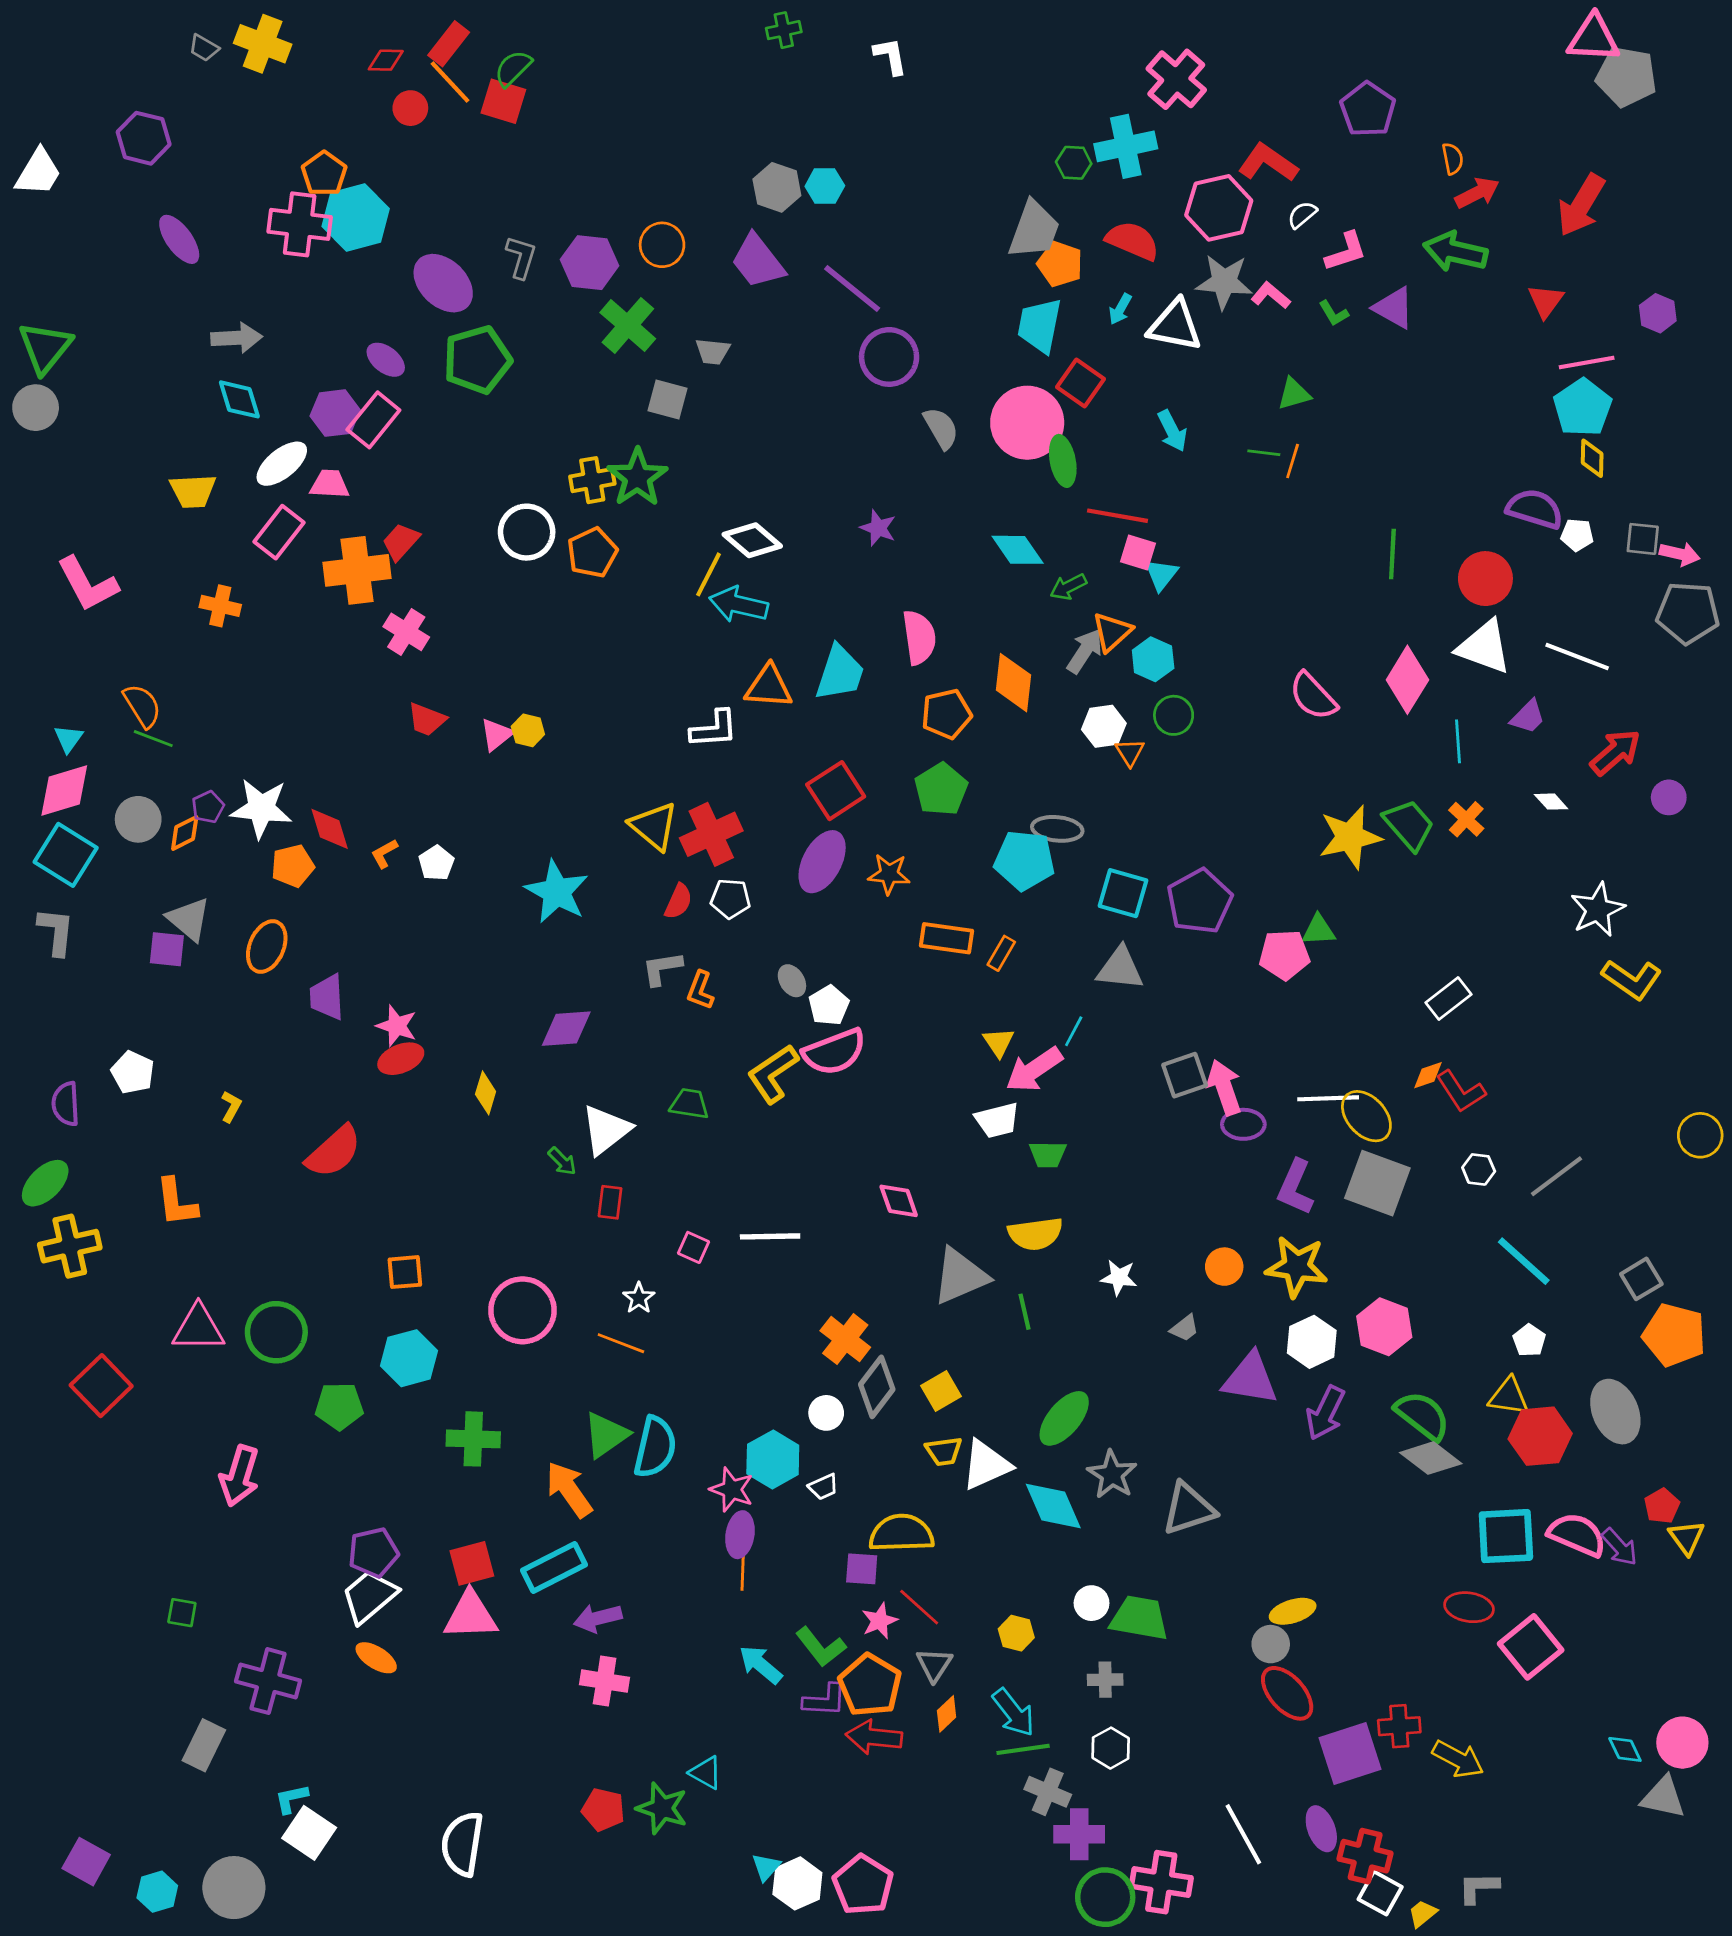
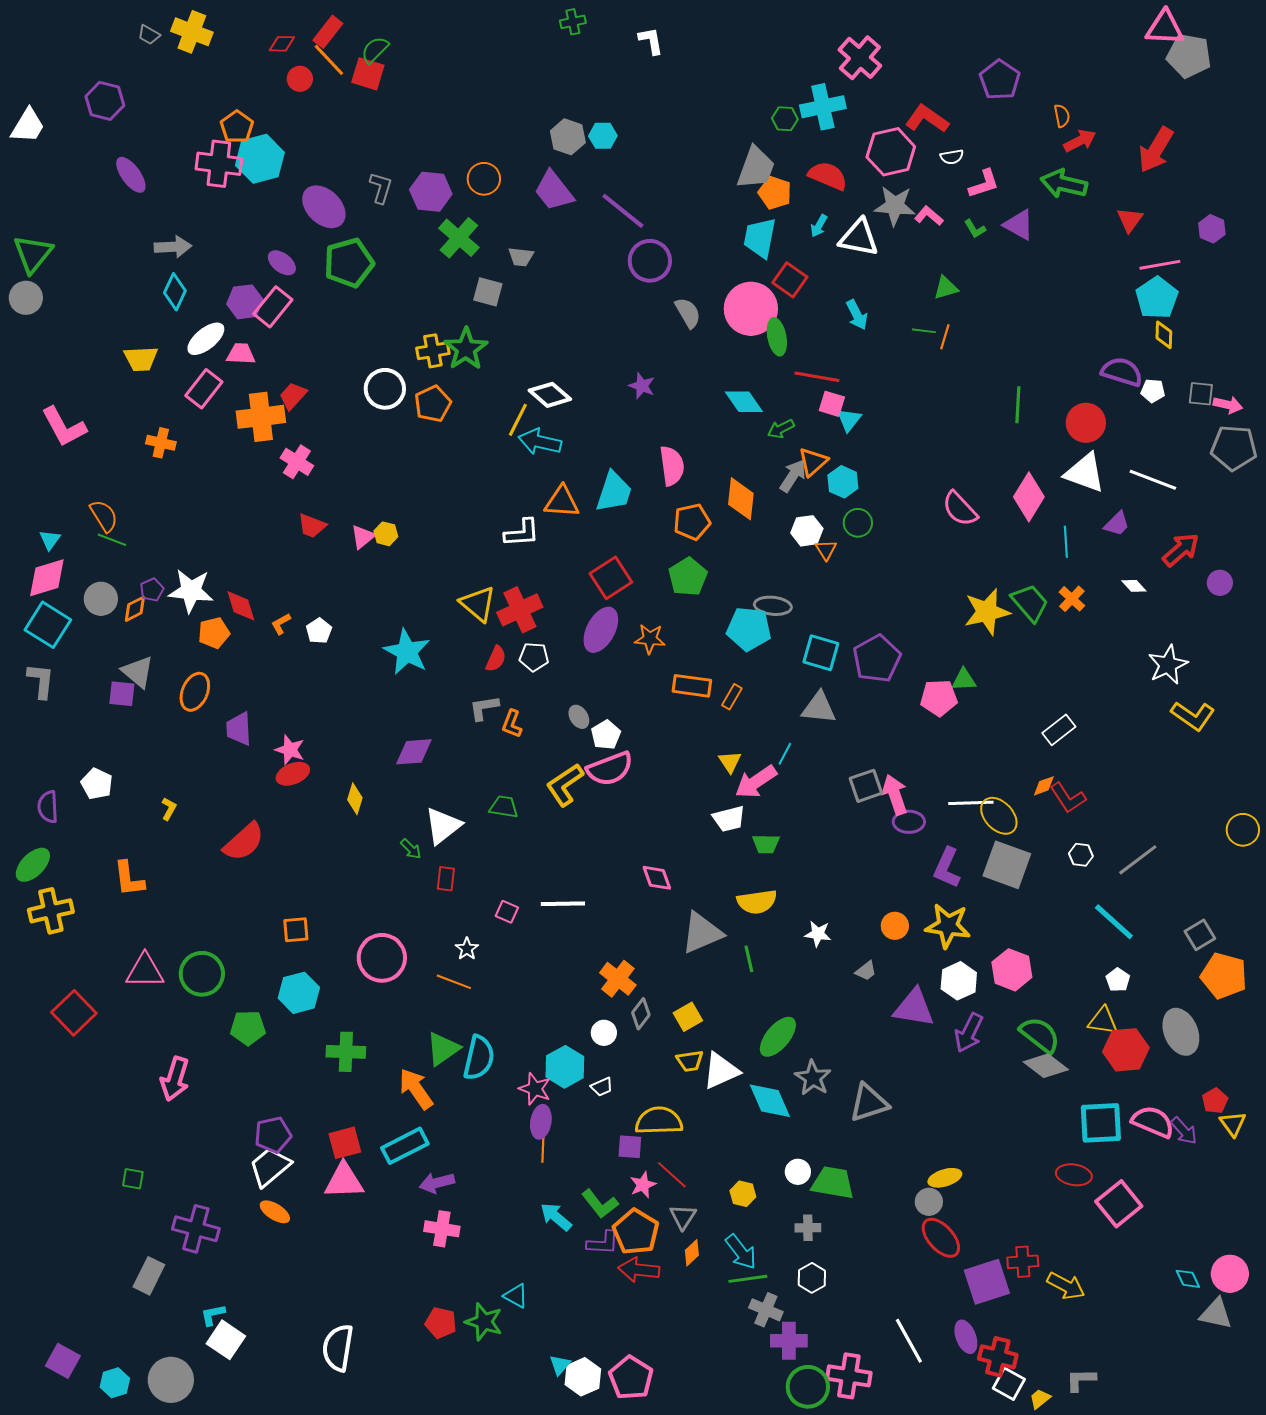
white semicircle: (1302, 215) -> (952, 157), turned -150
cyan diamond: (239, 399) -> (175, 292), turned 42
gray diamond: (877, 1387) -> (641, 1014), size x0.7

